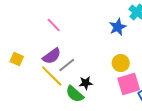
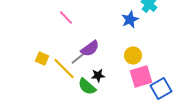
purple semicircle: (52, 56) -> (90, 48), moved
yellow square: (17, 59) -> (42, 58), moved

